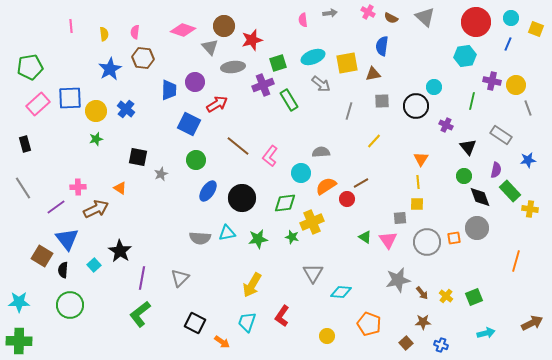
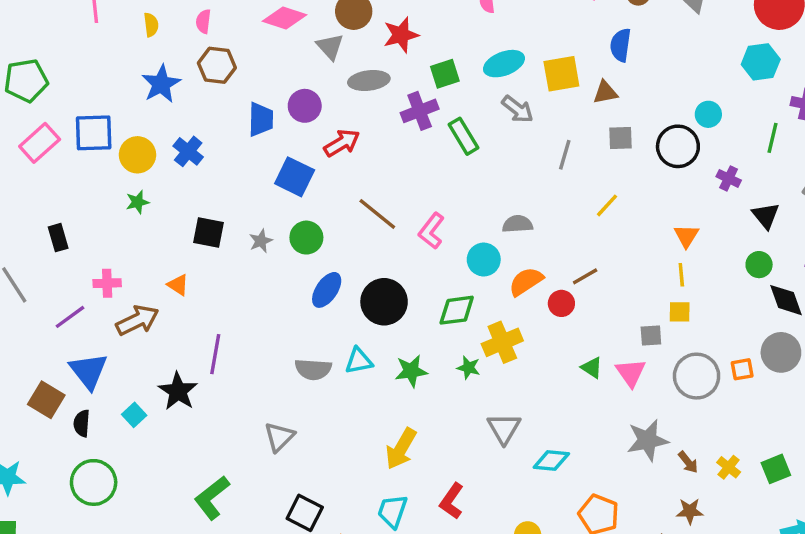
black rectangle: (25, 144) -> (58, 238), moved
gray star: (161, 174) -> (261, 241), moved
purple line: (142, 278) -> (215, 354), moved

